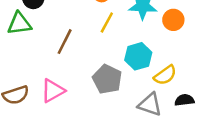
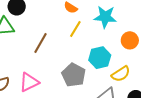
orange circle: (173, 20) -> (130, 40), moved

